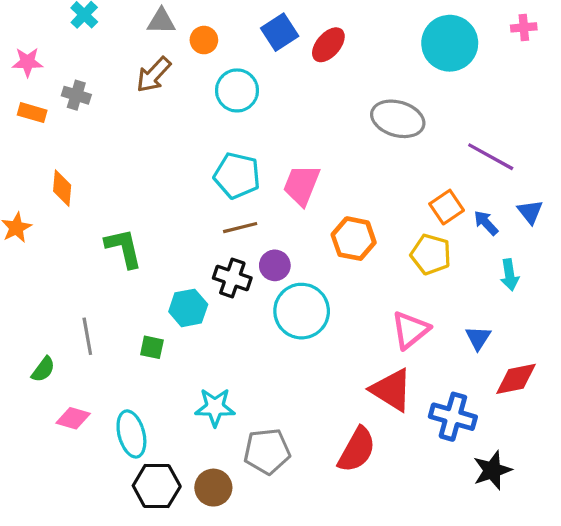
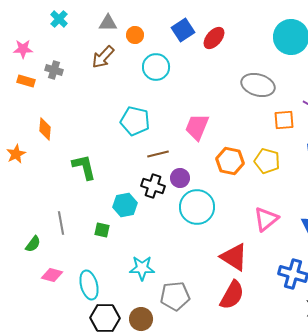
cyan pentagon: (237, 176) -> (135, 121), moved
orange square: (447, 207) -> (284, 120), moved, turned 30
yellow pentagon: (431, 254) -> (267, 161), moved
red triangle: (391, 390) -> (234, 257), moved

